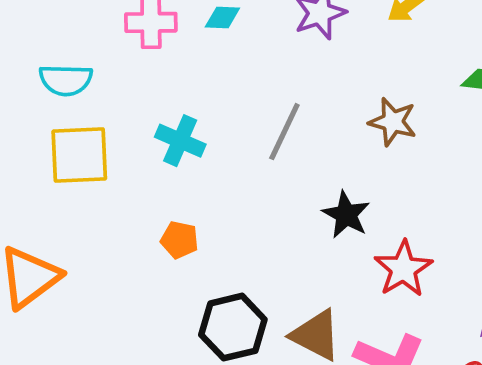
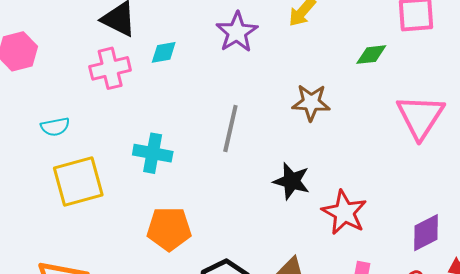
cyan semicircle: (66, 80) -> (55, 127), size x0.7
orange pentagon: (179, 240) -> (169, 229), size x1.5

